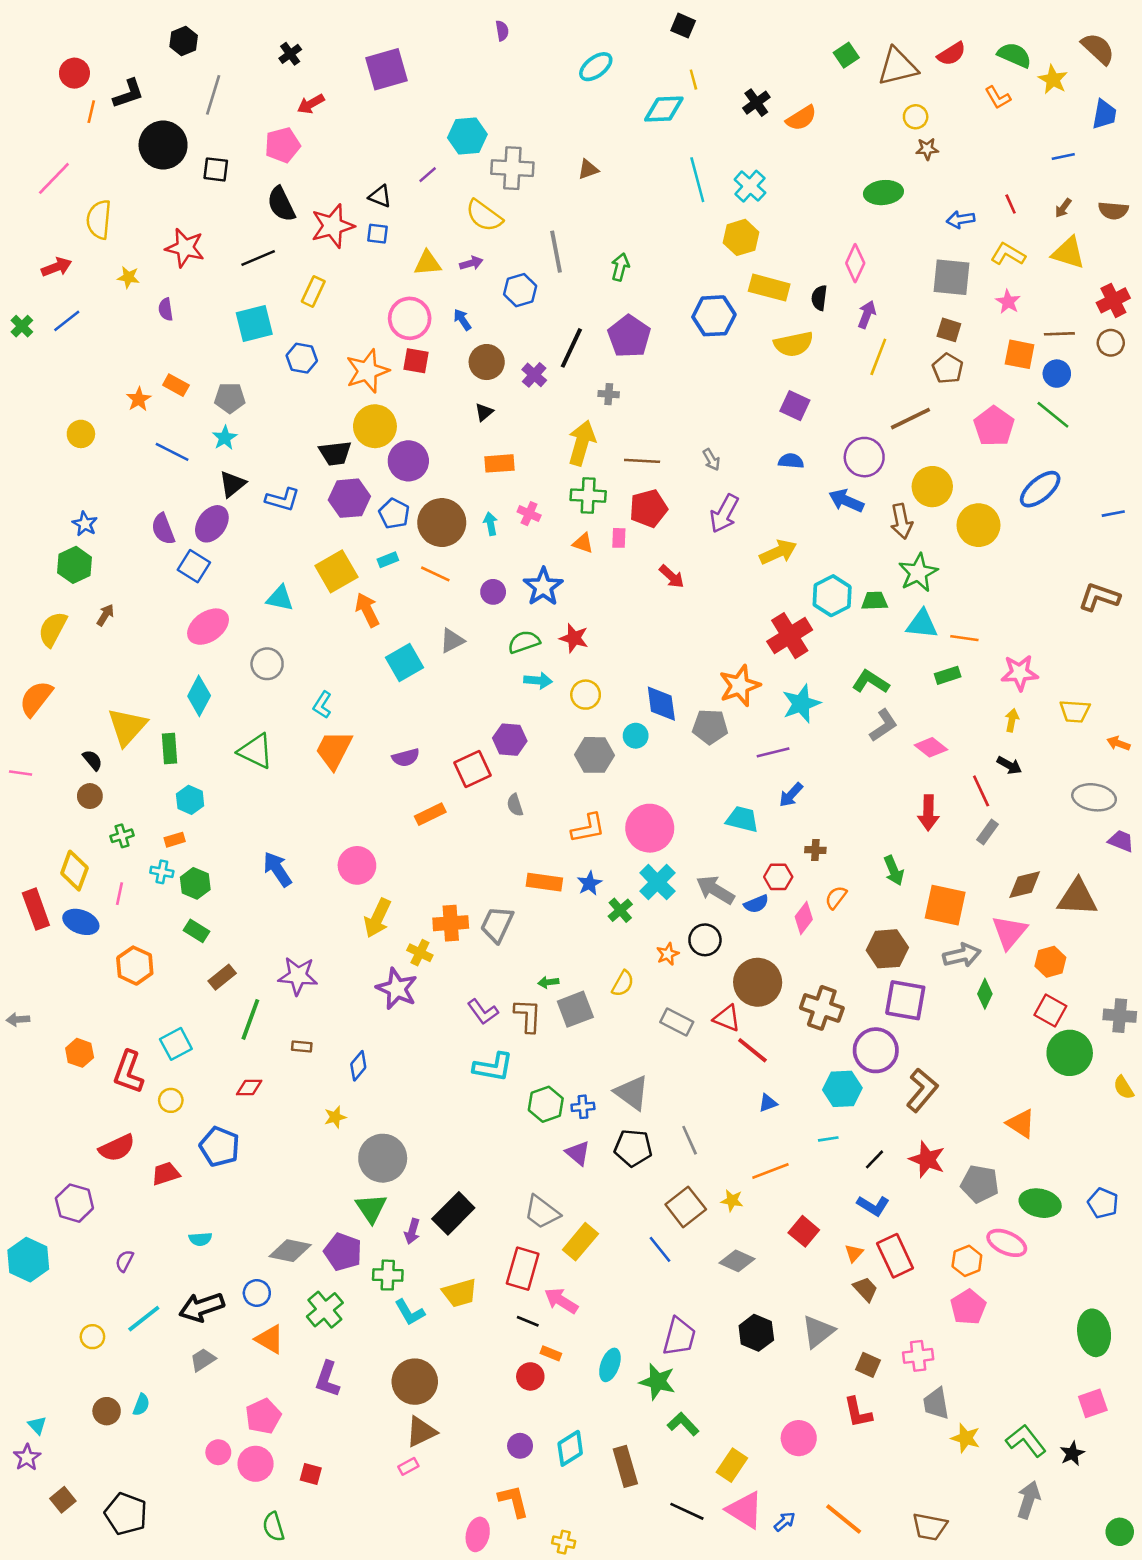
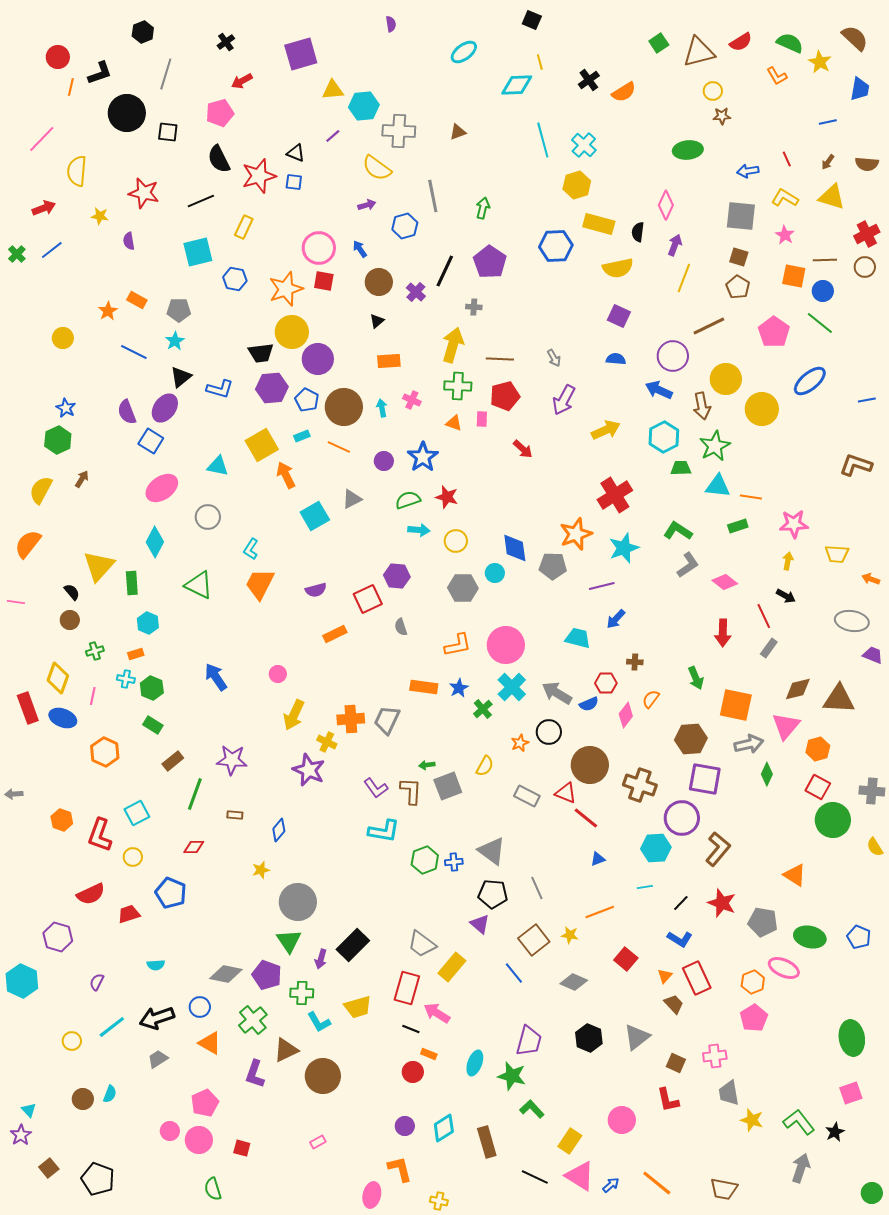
yellow triangle: (428, 263) -> (333, 90), moved
cyan hexagon: (832, 596) -> (664, 437), moved
pink circle: (357, 865) -> (278, 674), size x0.6
purple triangle: (578, 1153) -> (480, 924), moved
brown triangle: (421, 1432) -> (286, 1050), moved

